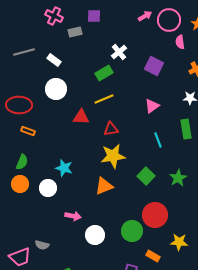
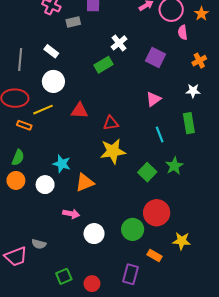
gray line: (24, 52) -> (20, 60), moved, turned -70
yellow line: (104, 99) -> (43, 110), moved
green star: (178, 178) -> (174, 166), moved
orange triangle: (104, 186) -> (85, 183), moved

